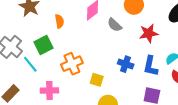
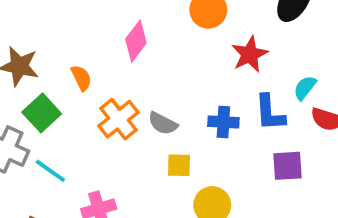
gray semicircle: (115, 25) -> (163, 123), moved
green square: (43, 45) -> (42, 113), moved
orange cross: (72, 64) -> (119, 119), moved

